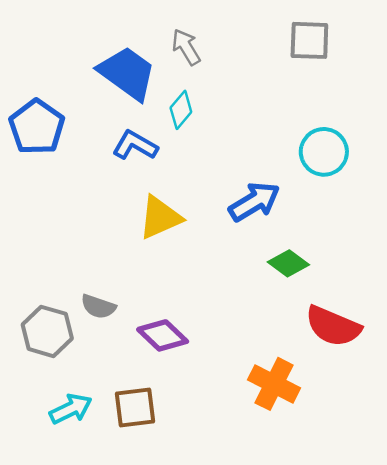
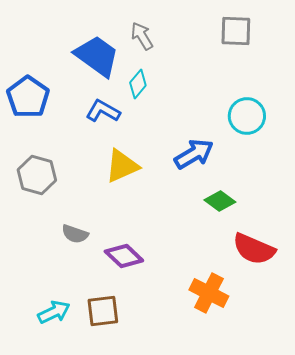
gray hexagon: (47, 331) -> (37, 175), moved

